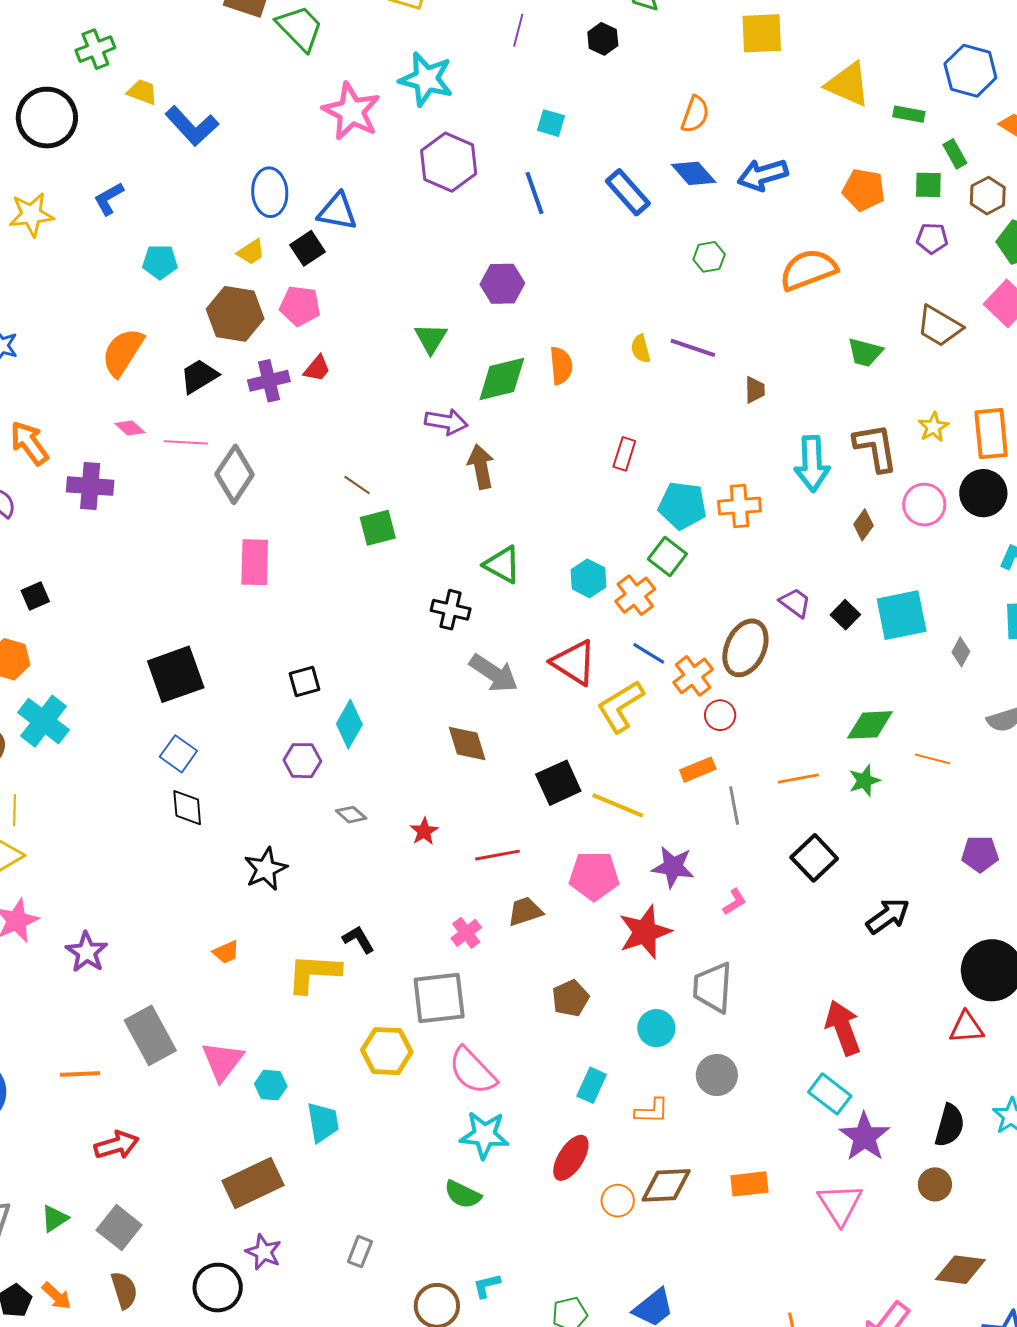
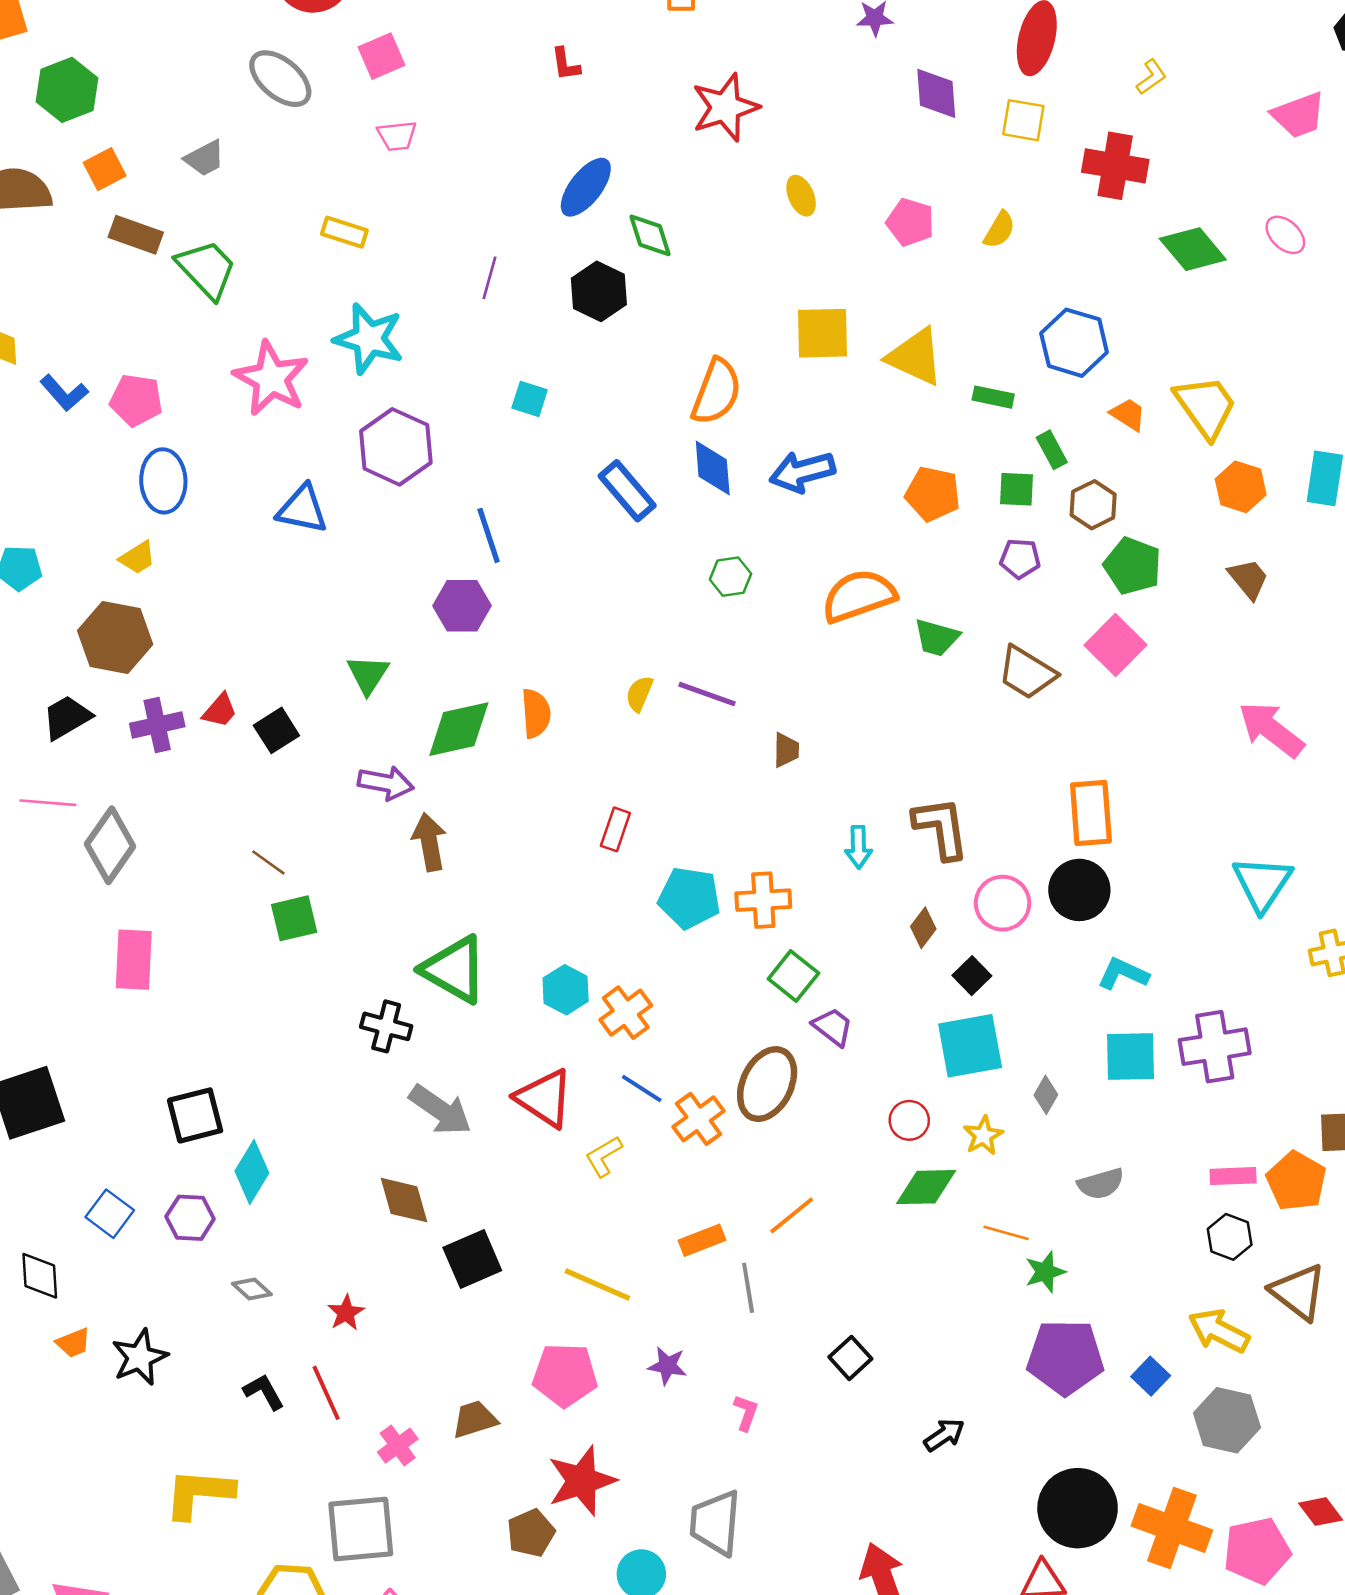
yellow square: (762, 33) -> (822, 333), moved
black hexagon: (603, 39) -> (599, 291), size x1.4
orange semicircle: (695, 114) -> (716, 392), size x1.4
blue L-shape: (192, 126) -> (64, 393), size x0.7
blue diamond: (694, 173) -> (713, 468), turned 36
blue line: (535, 193) -> (489, 535), moved
blue triangle: (337, 212) -> (302, 509), moved
black square: (307, 248) -> (276, 730), moved
pink pentagon: (300, 306) -> (136, 400), moved
yellow semicircle: (641, 349) -> (639, 694), turned 36
green trapezoid: (865, 352) -> (937, 637), moved
yellow star: (933, 427) -> (983, 1136), moved
cyan arrow: (812, 464) -> (858, 847), size x0.6
green square: (667, 557) -> (793, 976), moved
green triangle: (502, 565) -> (454, 969), size x1.4
black square: (845, 615) -> (972, 976), moved
black square: (304, 681) -> (195, 1115), size x1.4
yellow L-shape: (620, 706) -> (604, 1156), size x0.6
red circle: (720, 715) -> (909, 1120), moved
blue square: (178, 754) -> (110, 1214), moved
orange line: (798, 778) -> (792, 1215), moved, turned -30
green star: (864, 781) -> (1045, 1272), moved
black square: (558, 783) -> (472, 1259), moved
purple pentagon: (980, 854) -> (1065, 1357), size x1.6
red line: (497, 855) -> (326, 1393), moved, turned 75
black square: (814, 858) -> (850, 1358), size x0.7
purple star: (673, 867) -> (667, 1366), size x0.7
pink L-shape: (735, 902) -> (746, 1413), turned -40
black arrow: (888, 916) -> (944, 1435), size x0.7
red star: (645, 932) -> (582, 1481), moved
black L-shape: (358, 939) -> (264, 1392), moved
orange trapezoid: (226, 952) -> (73, 1343), moved

